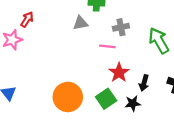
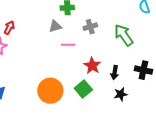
pink line: (107, 46) -> (68, 45), moved
black star: (133, 103) -> (121, 94), moved

